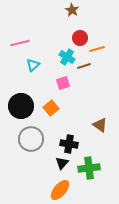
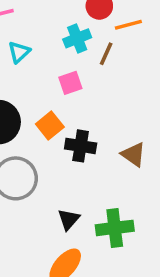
cyan cross: (67, 57) -> (77, 38), turned 35
brown line: (84, 66) -> (106, 54), turned -48
black cross: (69, 144) -> (81, 146), moved

